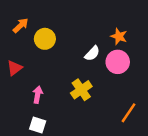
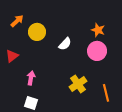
white semicircle: (92, 53) -> (65, 44), moved
yellow cross: (81, 90) -> (78, 84), moved
orange line: (129, 113) -> (106, 93), turned -48

